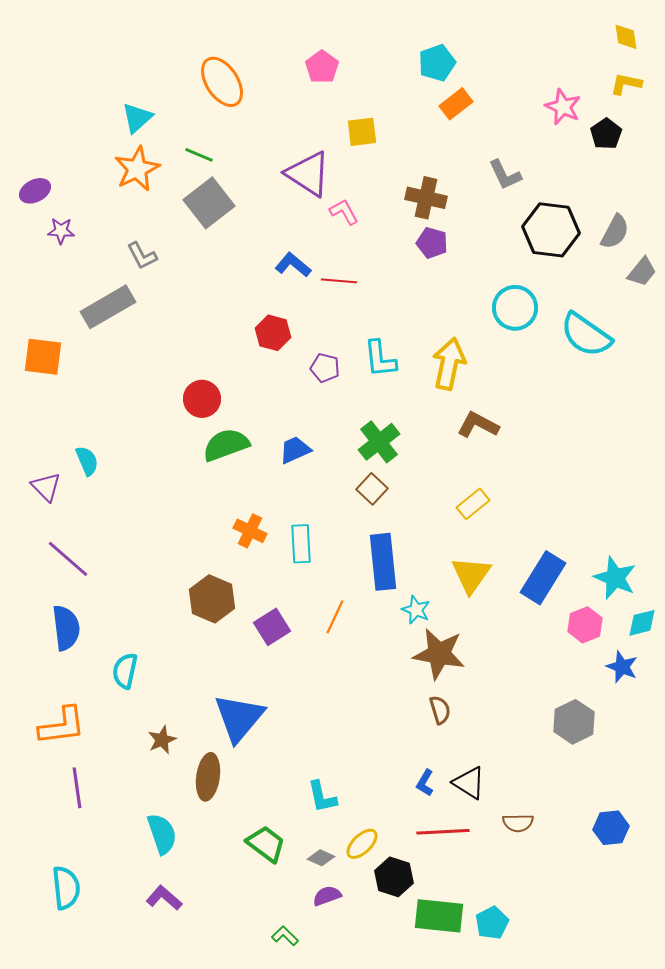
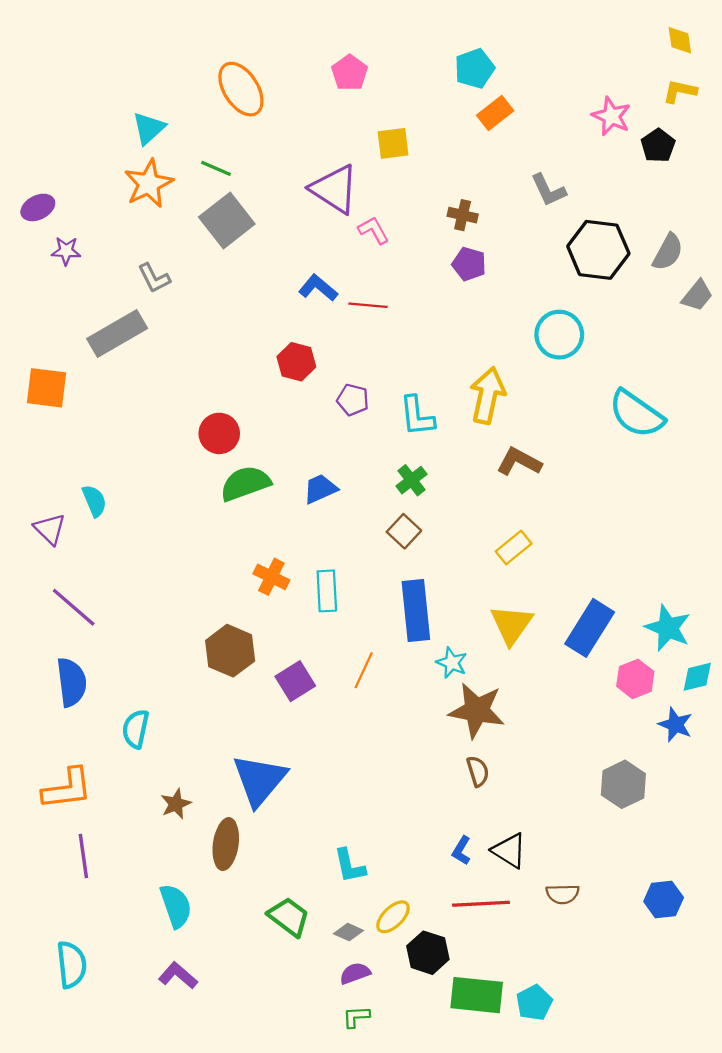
brown cross: (426, 198) -> (463, 215), size x0.7
cyan semicircle: (586, 335) -> (636, 414), moved
cyan L-shape: (380, 359) -> (417, 416), moved
green cross: (379, 442) -> (412, 480), size x0.7
green L-shape: (285, 936) -> (356, 1017), moved, turned -48

